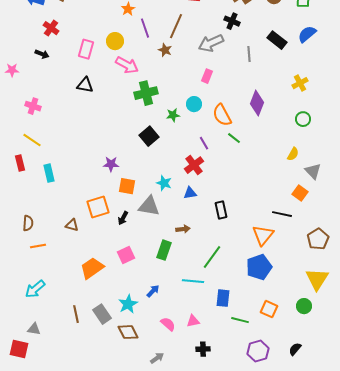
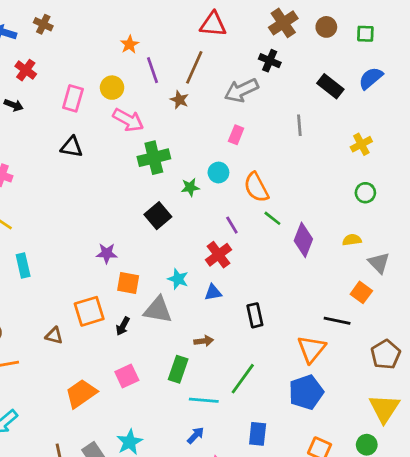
gray line: (249, 54) -> (299, 125), moved
purple diamond: (257, 103) -> (303, 240), moved
yellow semicircle: (293, 154) -> (352, 240), turned -128
cyan line: (193, 281) -> (204, 400), moved
blue arrow: (153, 291) -> (196, 435), moved

